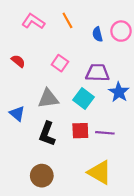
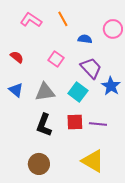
blue semicircle: (97, 34) -> (85, 39), moved, turned 112
purple trapezoid: (97, 73) -> (91, 68), turned 45
blue triangle: (17, 114) -> (16, 90), moved

